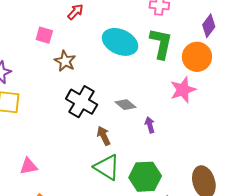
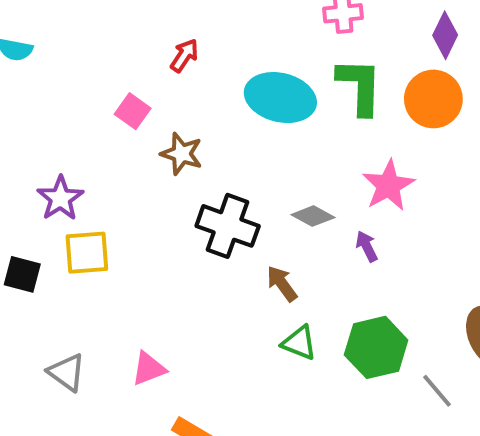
pink square: (44, 35) -> (133, 111), turned 30
pink star: (183, 90) -> (388, 186), moved
green triangle: (107, 167) -> (299, 343), size x0.7

